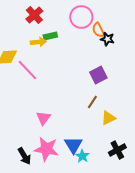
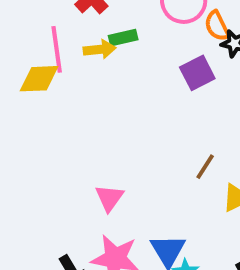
pink line: (27, 70) -> (57, 49), moved, turned 35
purple square: (98, 75) -> (197, 73), moved

